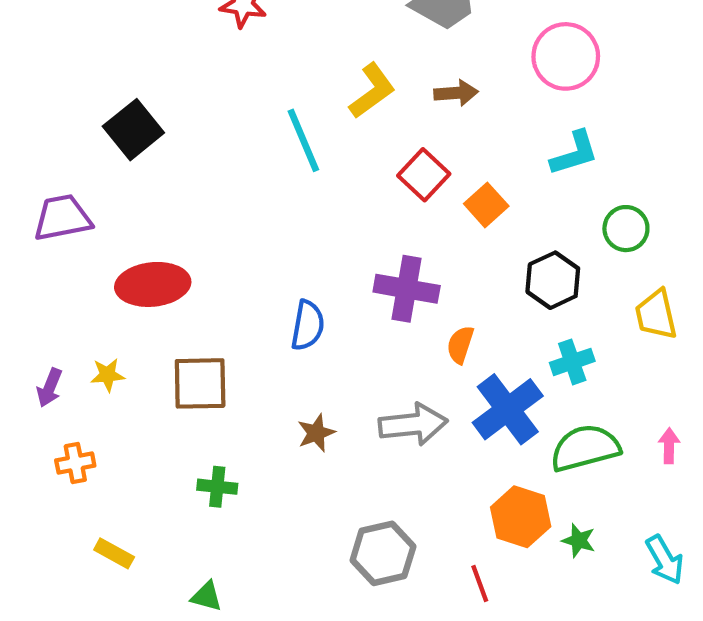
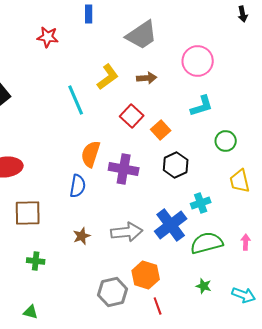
black hexagon: (553, 280) -> (176, 165), moved
orange semicircle: (460, 345) -> (91, 154), moved, size x1.5
orange hexagon: (521, 517) -> (146, 275), moved
cyan arrow: (665, 560) -> (244, 295), turned -40

